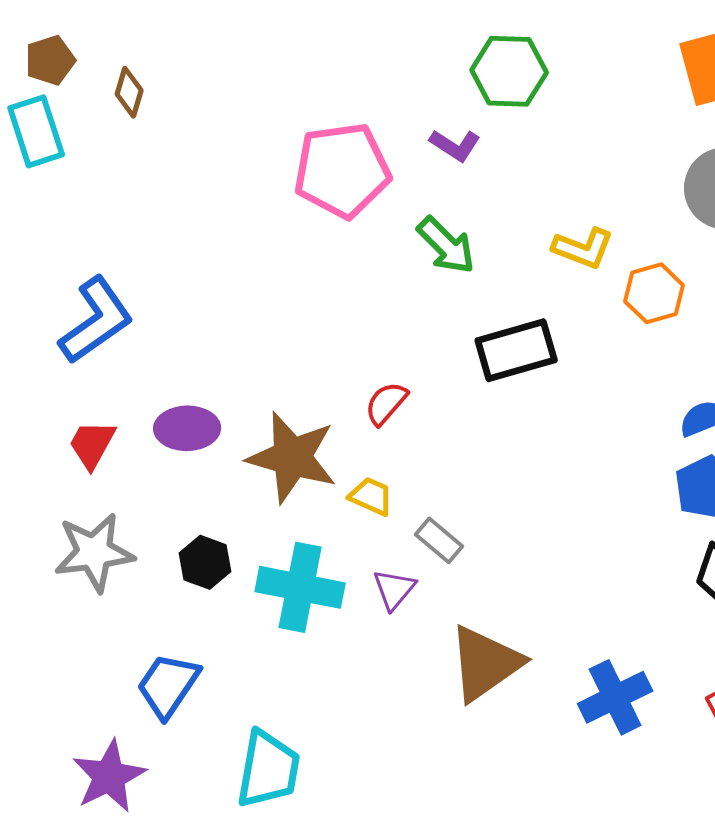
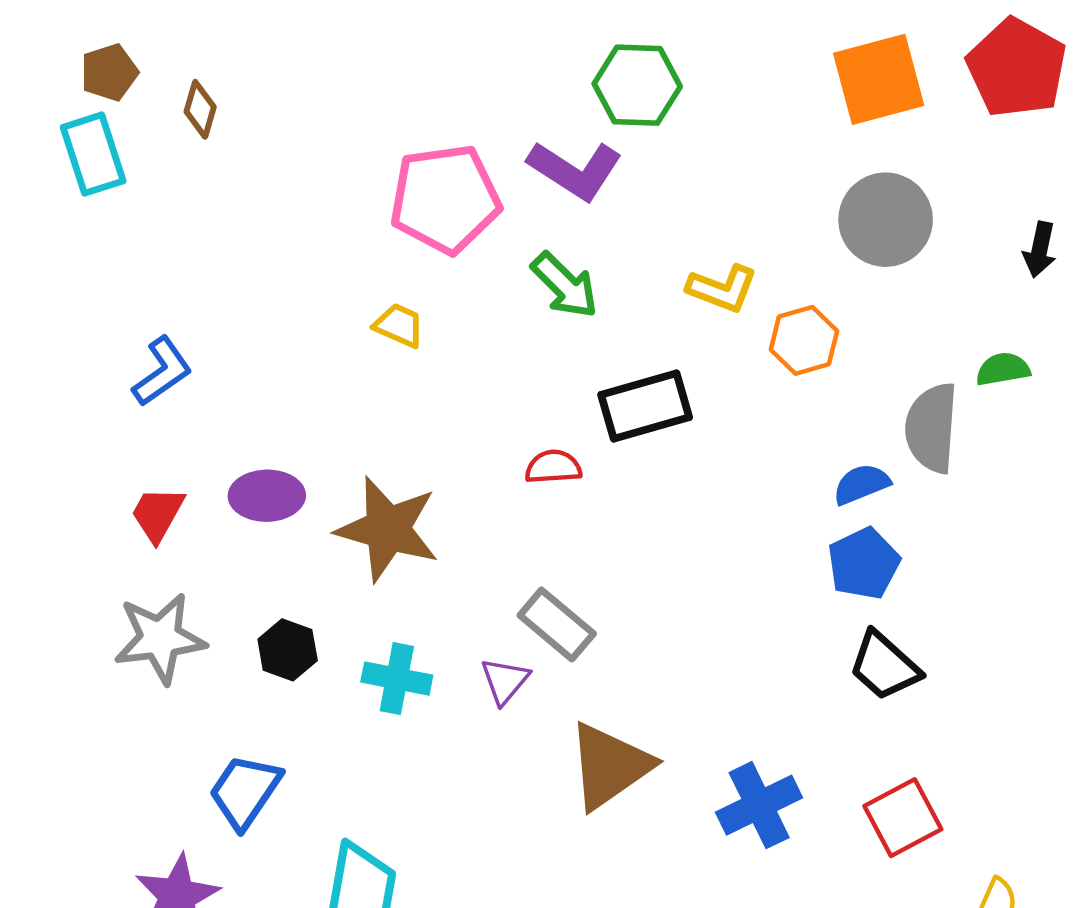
purple L-shape: (455, 145) -> (575, 170), size x1.6
blue L-shape: (96, 320) -> (162, 371), size x0.7
red semicircle: (386, 403) -> (553, 467), moved, turned 45
yellow trapezoid: (371, 496) -> (399, 325), moved
gray rectangle: (439, 540) -> (557, 625), size x1.4
cyan cross: (300, 587) -> (397, 679), size x0.7

